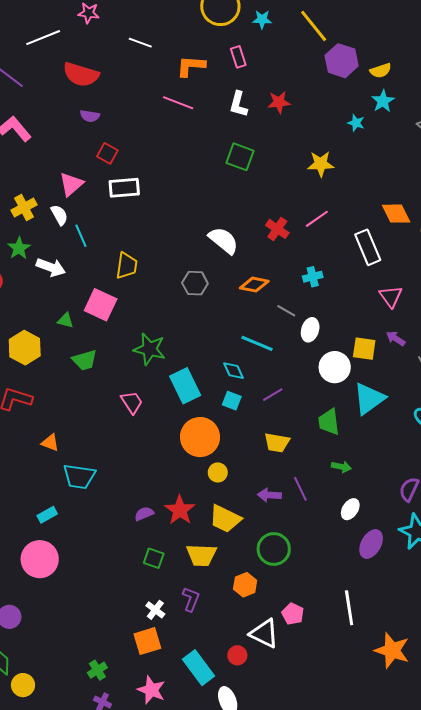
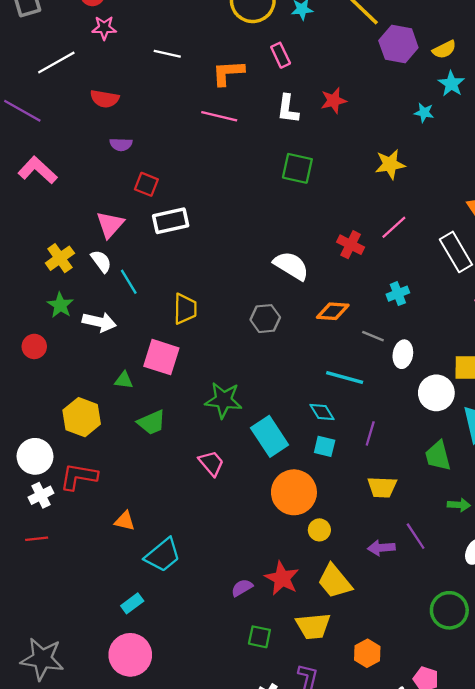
red semicircle: (81, 75) -> (105, 99), size x0.7
purple line: (273, 395) -> (370, 433), turned -35
cyan trapezoid: (79, 476) -> (163, 555), turned -40
yellow trapezoid: (225, 519) -> (335, 581), turned 32
green circle: (274, 549) -> (449, 610), moved

